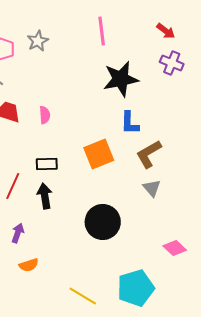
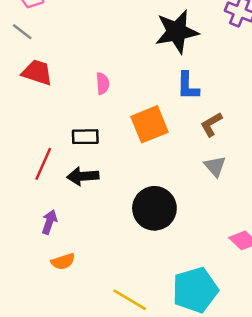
pink semicircle: (45, 115) -> (103, 84), moved
brown L-shape: (149, 154) -> (211, 124), size x0.7
black arrow: (45, 196) -> (83, 176), turned -85

